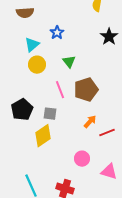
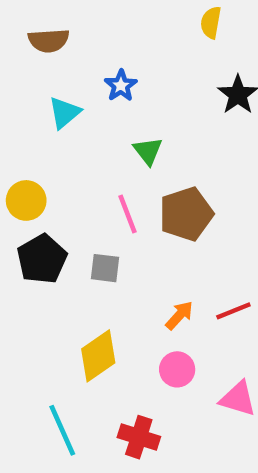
yellow circle: (37, 65) -> (26, 200), moved
orange arrow: (90, 122) -> (179, 315), moved
yellow diamond: (43, 136) -> (98, 356), moved

